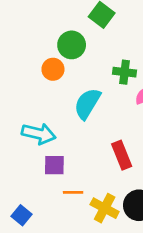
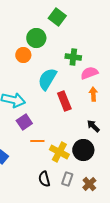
red rectangle: (122, 155) -> (64, 101), moved
purple square: (54, 165) -> (24, 122), turned -35

